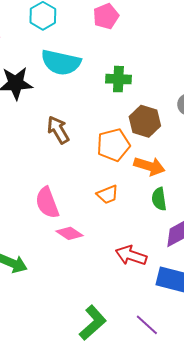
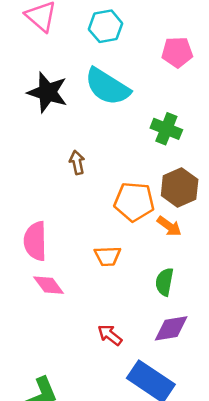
brown arrow: (58, 130) -> (77, 162), size x0.7
orange arrow: (149, 166) -> (169, 226), moved, size x0.7
red arrow: (131, 255) -> (110, 335), size x0.7

